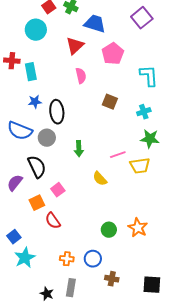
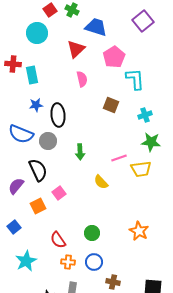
cyan L-shape: (149, 76) -> (135, 79), moved
red semicircle: (53, 221) -> (58, 240), moved
green circle: (109, 230) -> (92, 233), moved
blue square: (14, 237) -> (14, 227), moved

